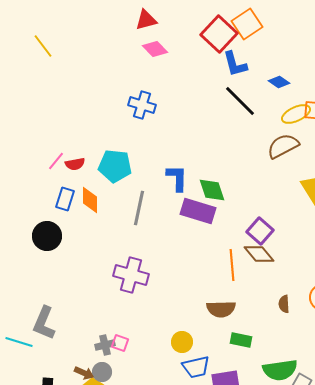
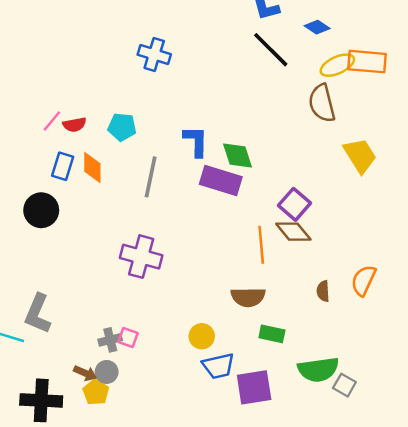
brown semicircle: (283, 146) -> (322, 103), turned -76
cyan pentagon: (115, 166) -> (122, 127), size x0.7

